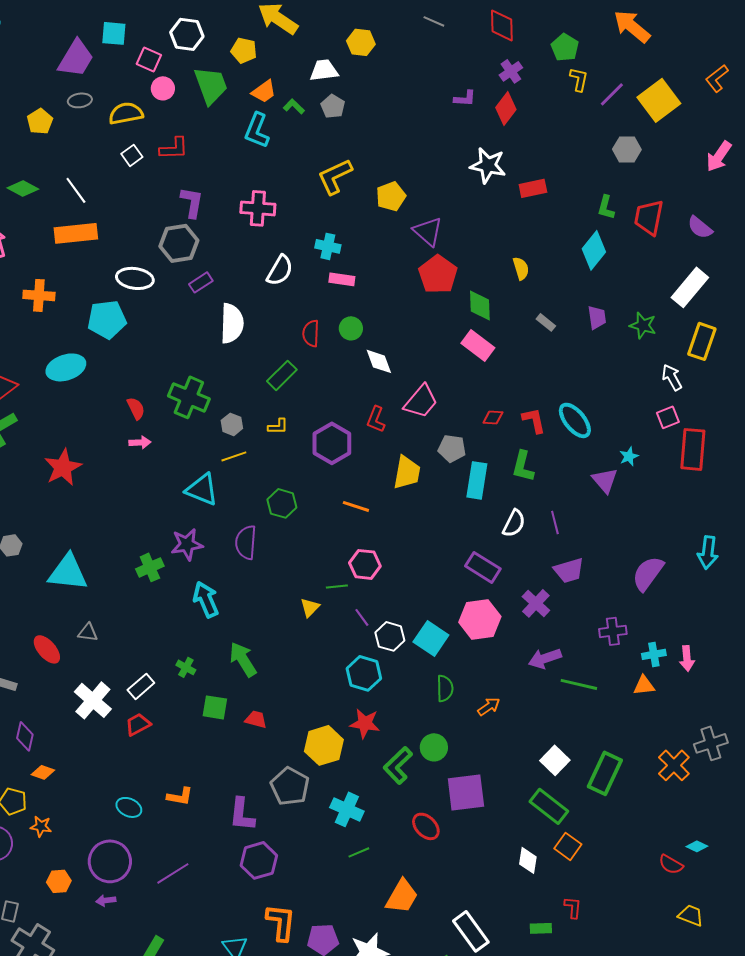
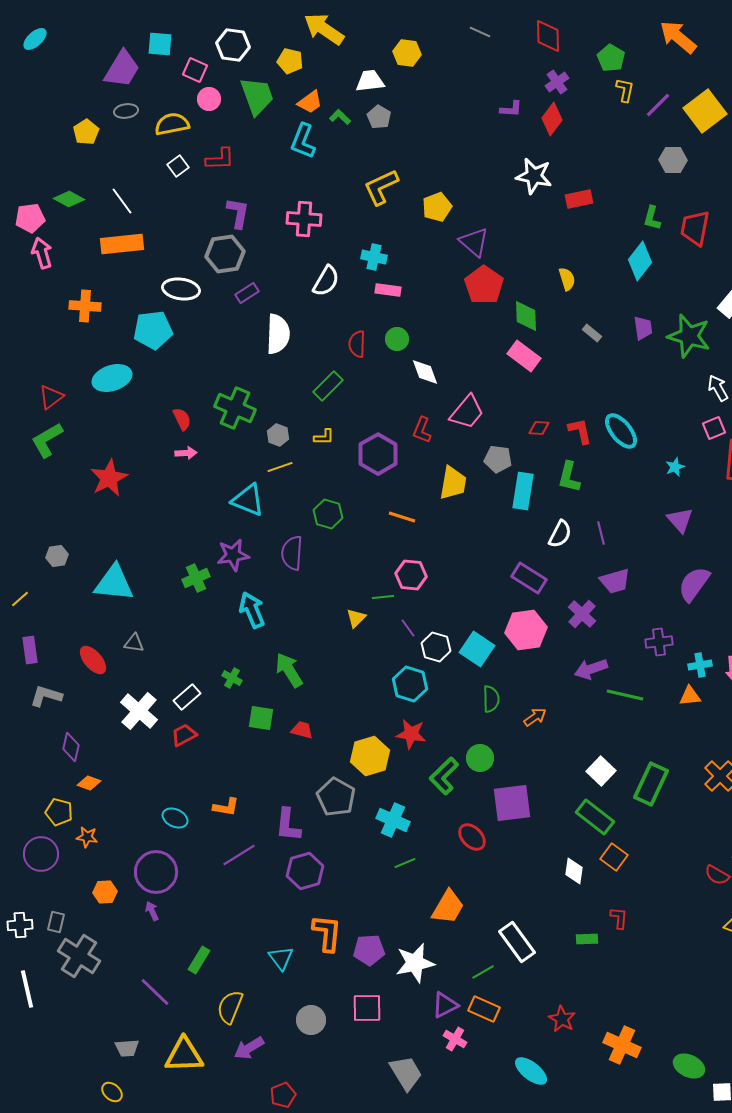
green star: (643, 325) -> (689, 336), size x1.6
purple triangle: (605, 480) -> (680, 520), moved
purple line: (173, 873) -> (239, 855), moved
purple arrow: (106, 900) -> (152, 911), turned 72

